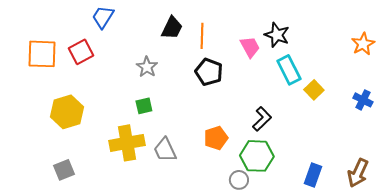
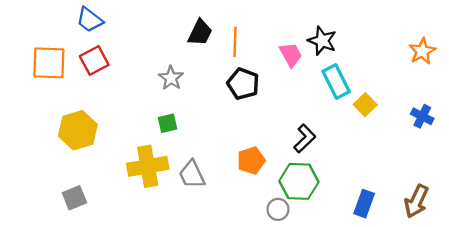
blue trapezoid: (103, 17) -> (90, 20), moved, turned -85

